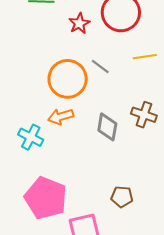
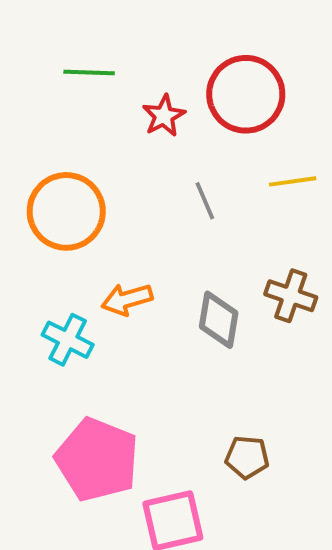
gray line: (100, 66) -> (205, 201), turned 30
orange circle: (68, 79) -> (66, 211), moved

